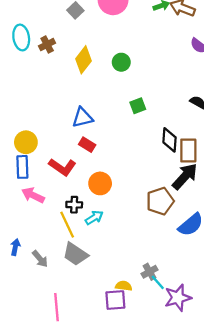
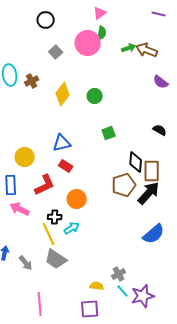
yellow circle: (26, 142) -> (25, 157), moved
red L-shape: (62, 167) -> (45, 185), turned -60
brown pentagon: (160, 201) -> (124, 185), moved
cyan line: (158, 282) -> (123, 291), moved
purple square: (115, 300) -> (90, 309), moved

